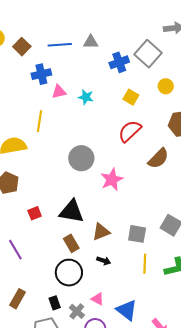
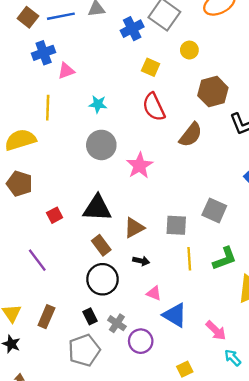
brown square: (22, 47) -> (28, 17), moved
cyan star: (86, 97) -> (98, 104), moved
red semicircle: (130, 131) -> (154, 107), turned -65
pink triangle: (98, 299) -> (154, 293), moved

